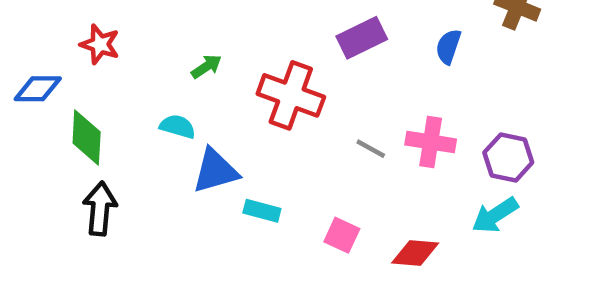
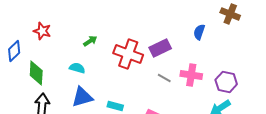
purple rectangle: (362, 38) -> (160, 48), moved
blue diamond: (38, 89) -> (14, 51), turned -45
blue triangle: (215, 171) -> (82, 97), moved

